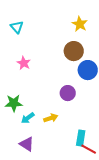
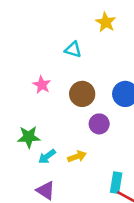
yellow star: (80, 24) -> (106, 22), moved
cyan triangle: (17, 27) -> (73, 50), moved, turned -32
brown circle: (74, 51) -> (82, 94), moved

